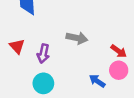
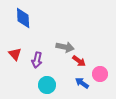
red arrow: (119, 51) -> (79, 61), moved
cyan circle: (43, 83) -> (47, 85), moved

